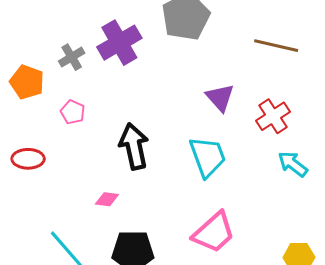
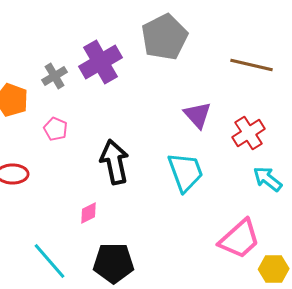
pink diamond: (107, 199) -> (89, 213), turned -35
pink trapezoid: (214, 232) -> (240, 239), moved

